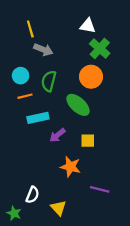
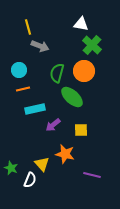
green semicircle: (49, 81) -> (57, 73), moved
yellow triangle: (58, 208) -> (42, 164), moved
green star: (14, 213) -> (11, 168), moved

